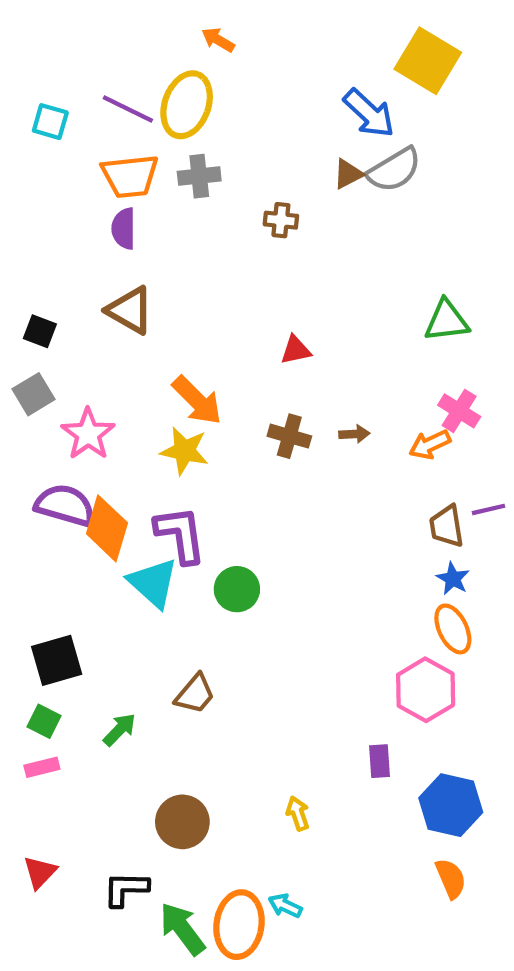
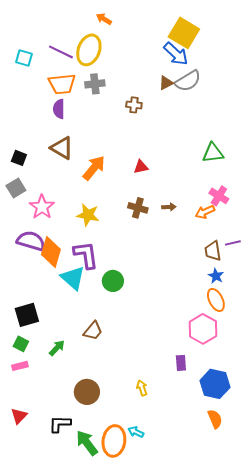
yellow square: (428, 61) -> (184, 33), moved
orange arrow: (197, 400) -> (94, 168), moved, turned -96

